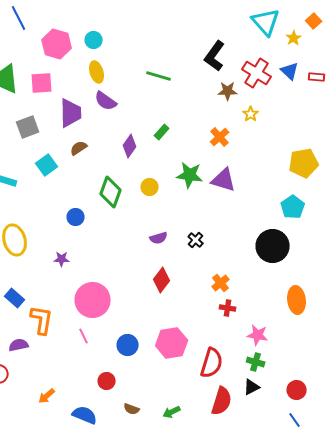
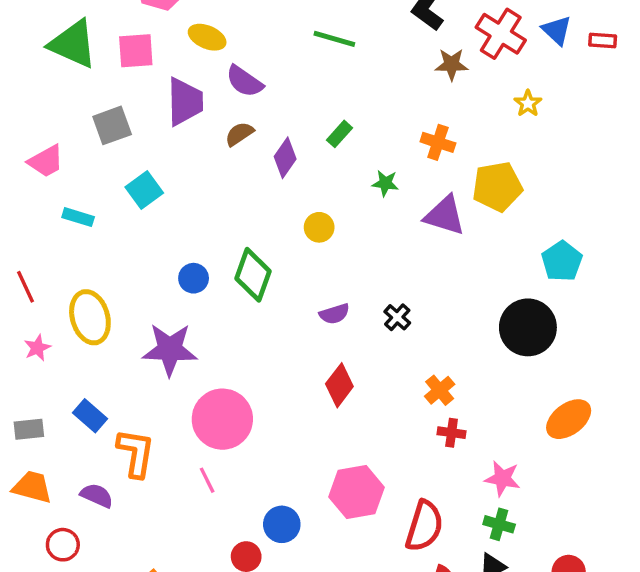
yellow ellipse: (97, 72) -> (207, 37), moved, turned -50
yellow star: (251, 114) -> (528, 103), moved
orange cross: (220, 137) -> (438, 142), turned -30
brown semicircle: (79, 148) -> (239, 134), moved
yellow pentagon: (304, 163) -> (497, 187), moved
green star: (190, 175) -> (385, 183), moved, size x0.6
green diamond: (111, 192) -> (253, 275), moved
purple star: (62, 259) -> (170, 349), size x2.0
orange ellipse: (297, 300) -> (569, 419), turned 60
purple semicircle: (19, 345) -> (97, 495), turned 36
blue circle: (128, 345) -> (282, 524), moved

